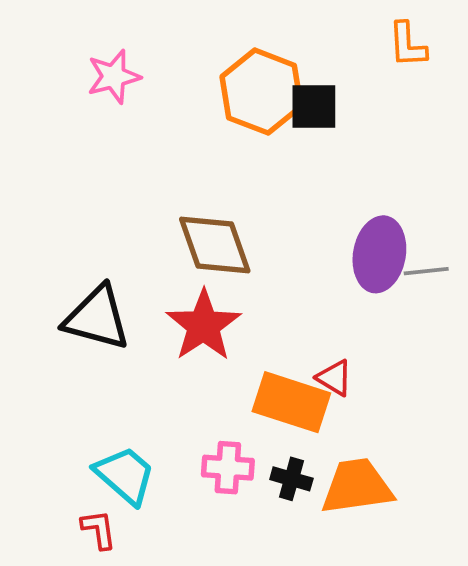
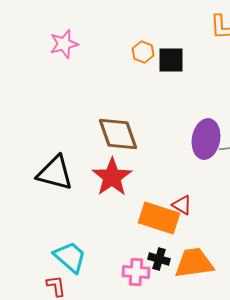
orange hexagon: (262, 92) -> (143, 52), size x0.5
pink cross: (228, 468) -> (136, 272), moved

